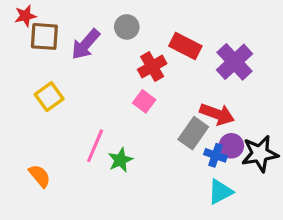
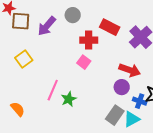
red cross: (152, 67) -> (89, 40), turned 30
gray rectangle: (193, 133) -> (115, 115), moved
purple circle: (231, 146) -> (122, 87), moved
blue cross: (216, 155) -> (140, 101), moved

